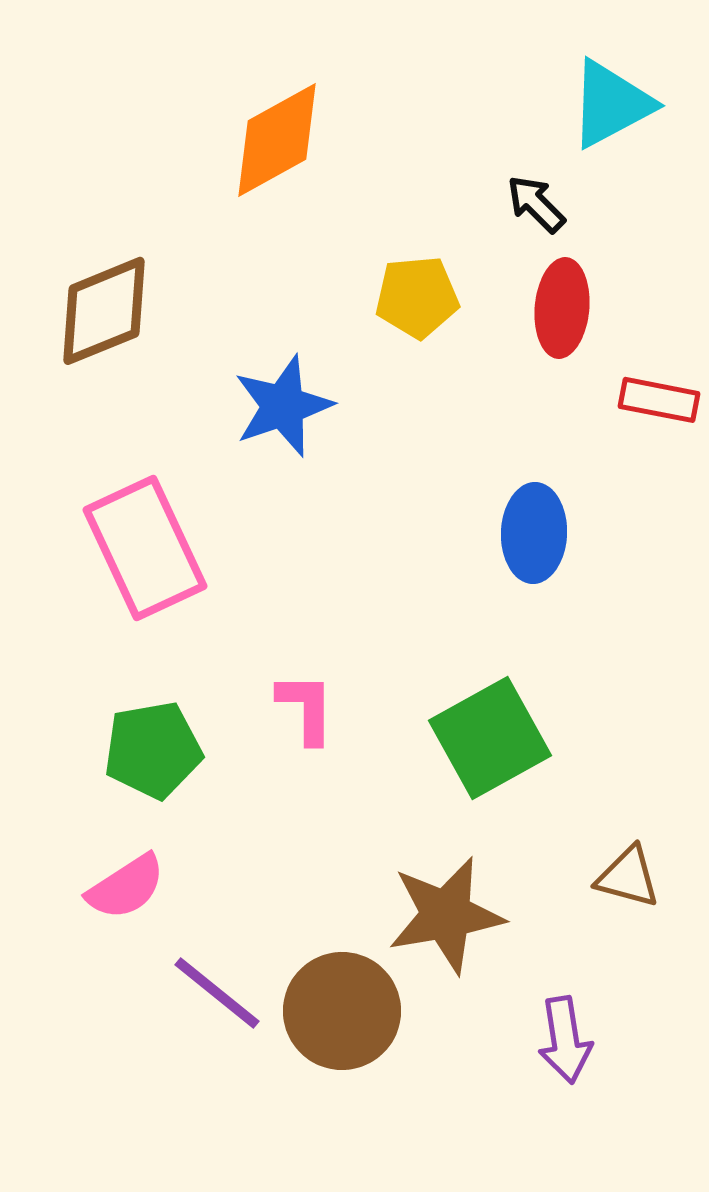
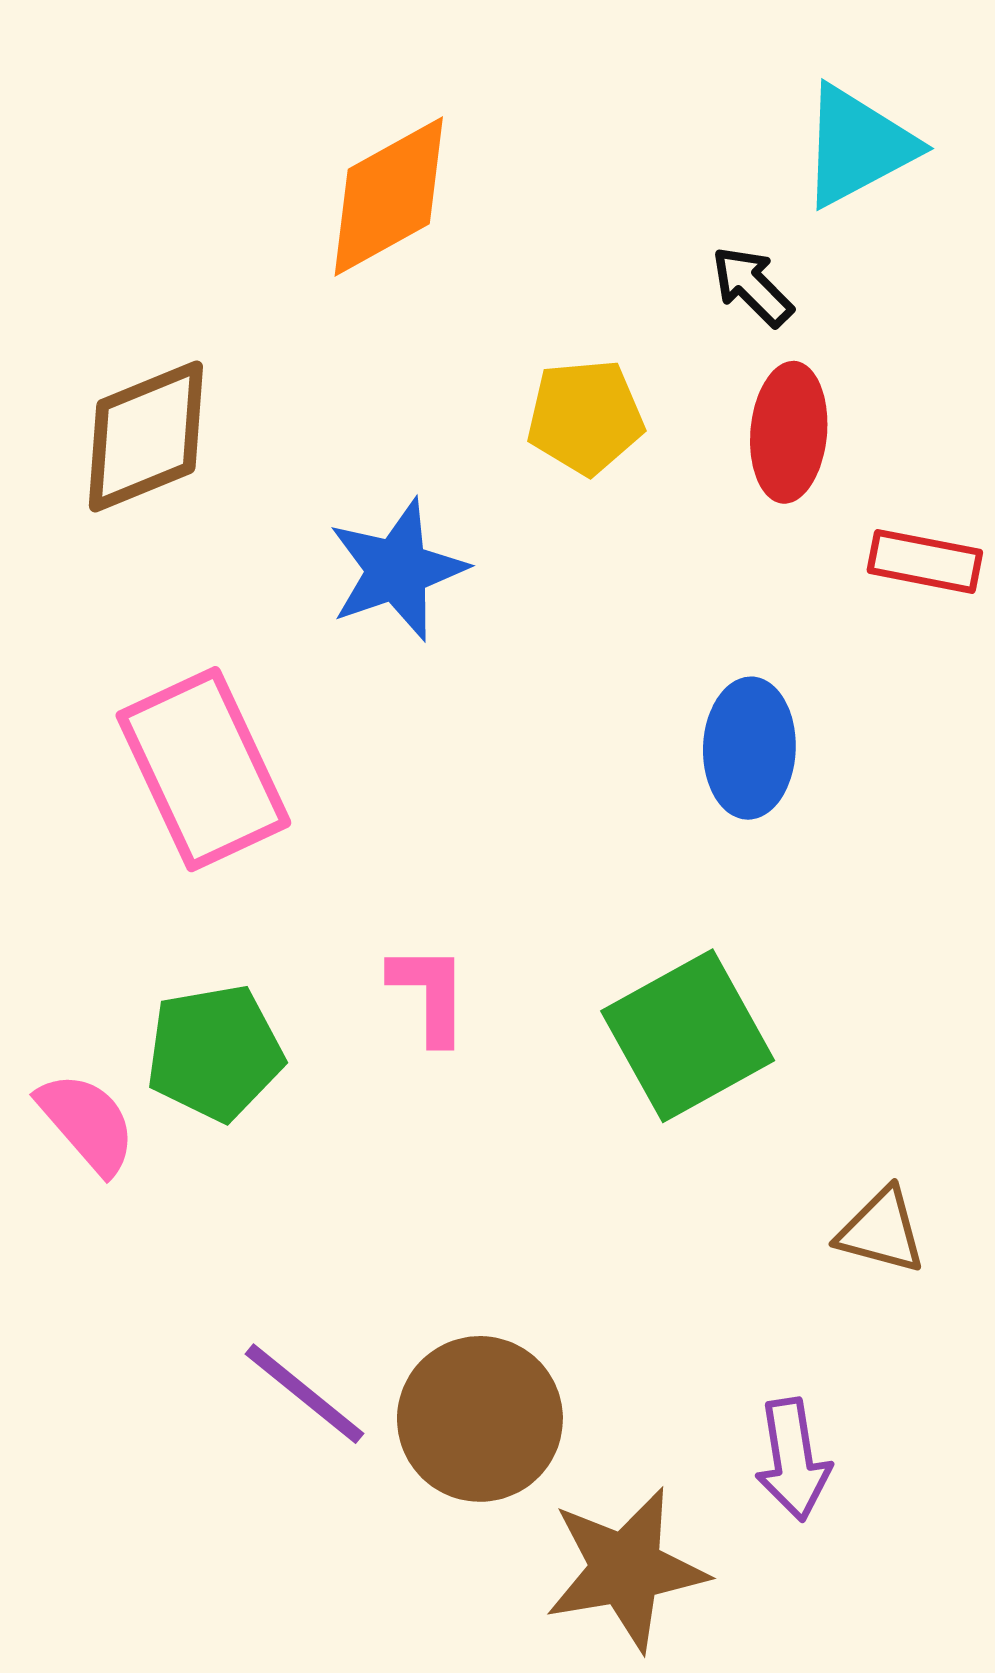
pink semicircle: (126, 887) -> (87, 1123), moved, turned -98
brown star: (446, 915) -> (626, 1569), moved

